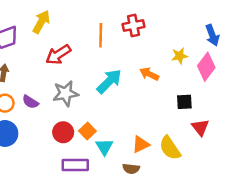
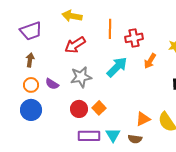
yellow arrow: (41, 22) -> (72, 16), moved, turned -108
red cross: (134, 25) -> (134, 38), moved
orange arrow: (149, 74) -> (150, 61), turned -84
cyan triangle: (104, 147) -> (113, 135), moved

